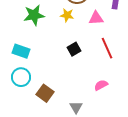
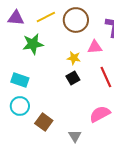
yellow star: (67, 15) -> (74, 58), moved
pink semicircle: (101, 85) -> (100, 114), size x1.5

